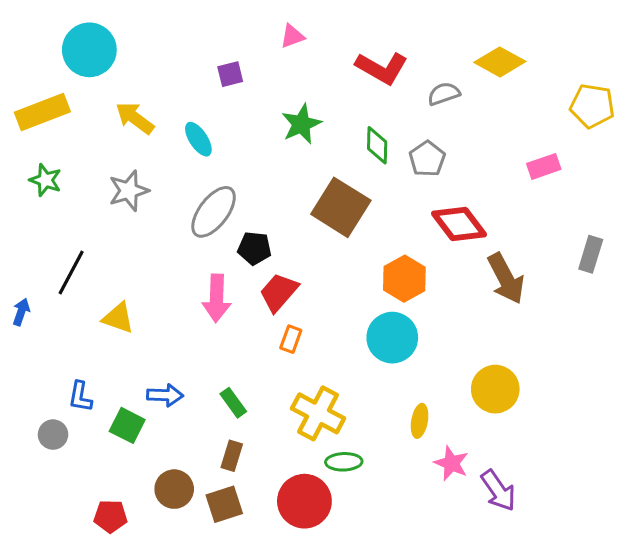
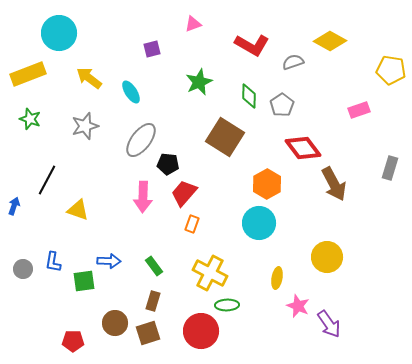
green square: (127, 425) -> (84, 281), turned -35
gray circle: (53, 435) -> (23, 269), moved

